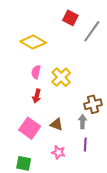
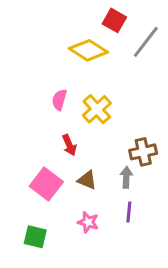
yellow diamond: (33, 42) -> (88, 50), moved
red arrow: (37, 96) -> (69, 145), moved, turned -40

